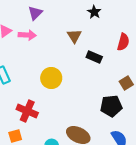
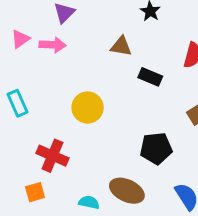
brown triangle: (74, 36) -> (121, 46), turned -49
black pentagon: (111, 106) -> (156, 148), moved

